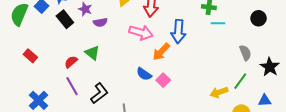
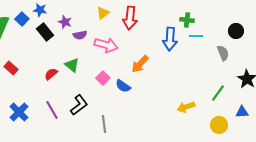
blue arrow: (178, 31) -> (170, 39), moved
pink arrow: (141, 32) -> (106, 45), moved
gray semicircle: (245, 53) -> (223, 53), moved
pink square: (163, 80) -> (103, 78), moved
purple line: (72, 86) -> (52, 110), moved
yellow arrow: (219, 92) -> (186, 107), moved

